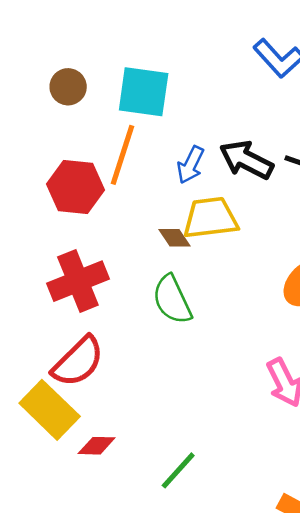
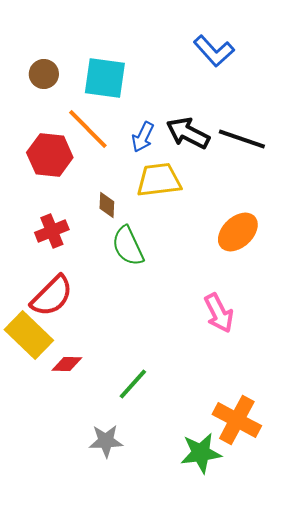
orange line: (123, 155) -> (88, 129), turned -63
brown diamond: (175, 238) -> (107, 205), moved, turned 36
red cross: (78, 281) -> (52, 231), size x0.7

